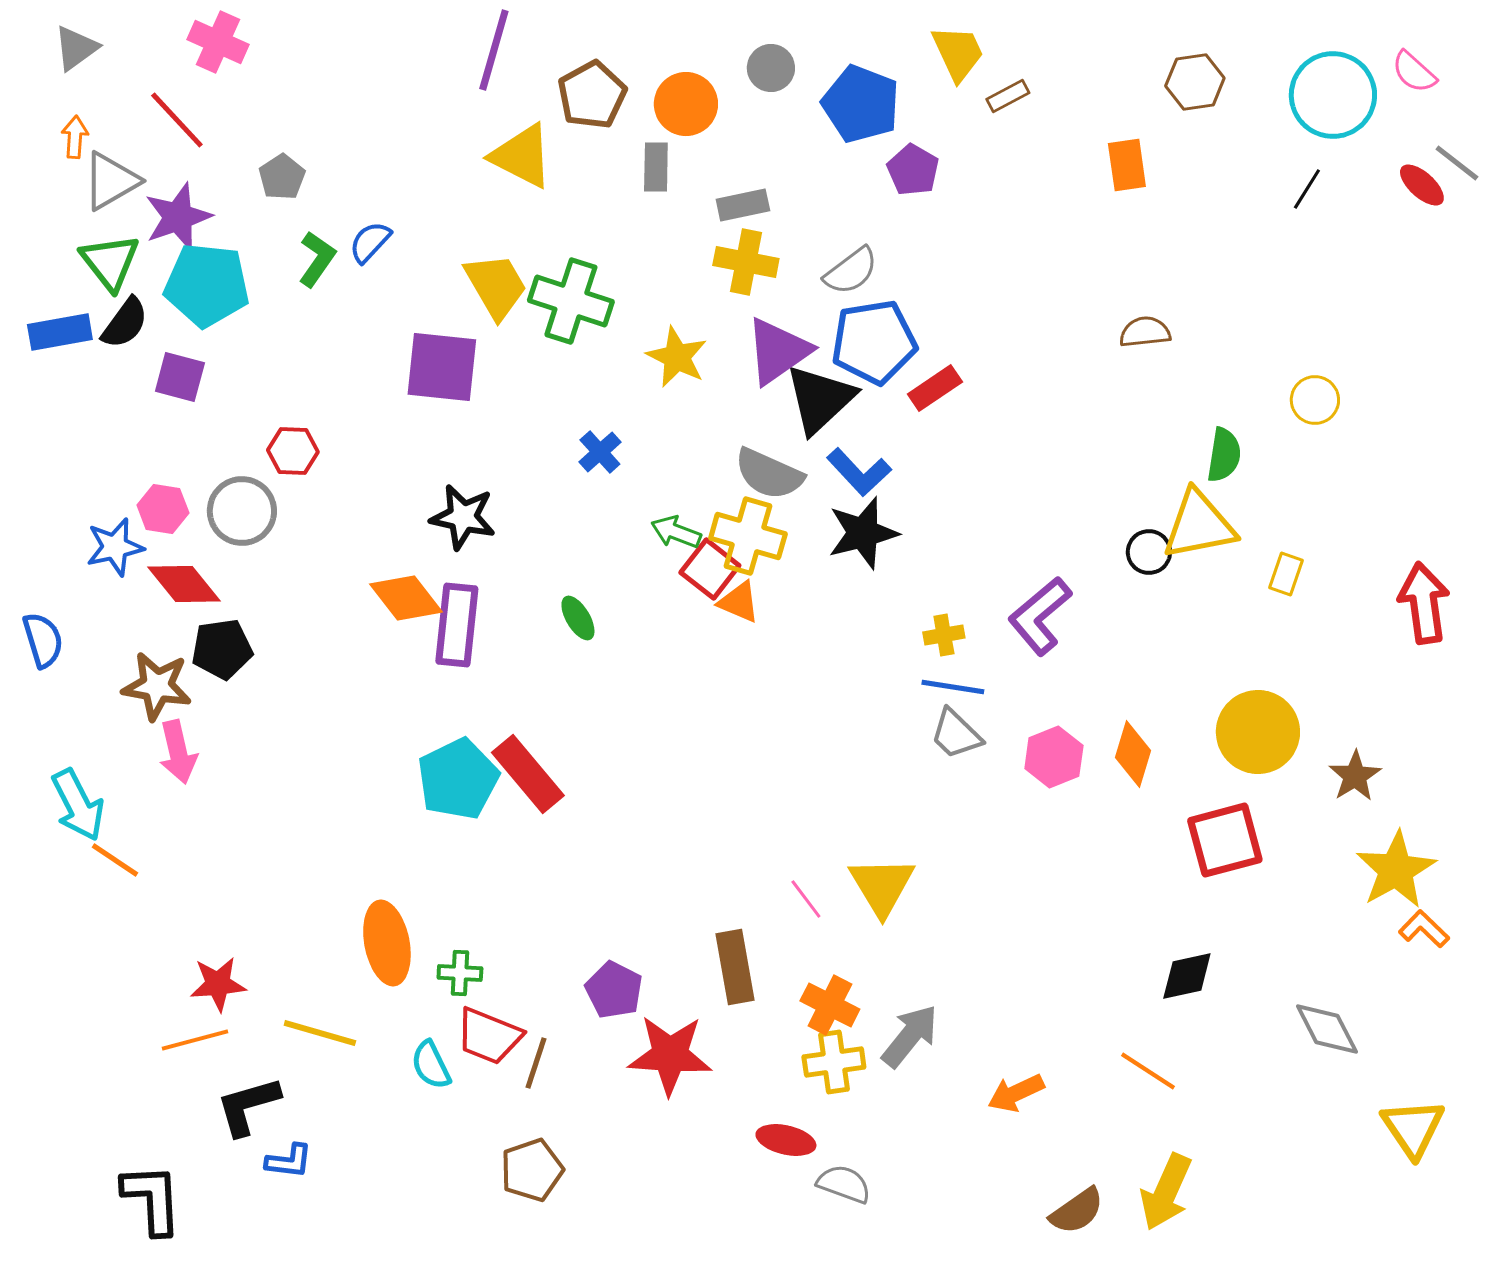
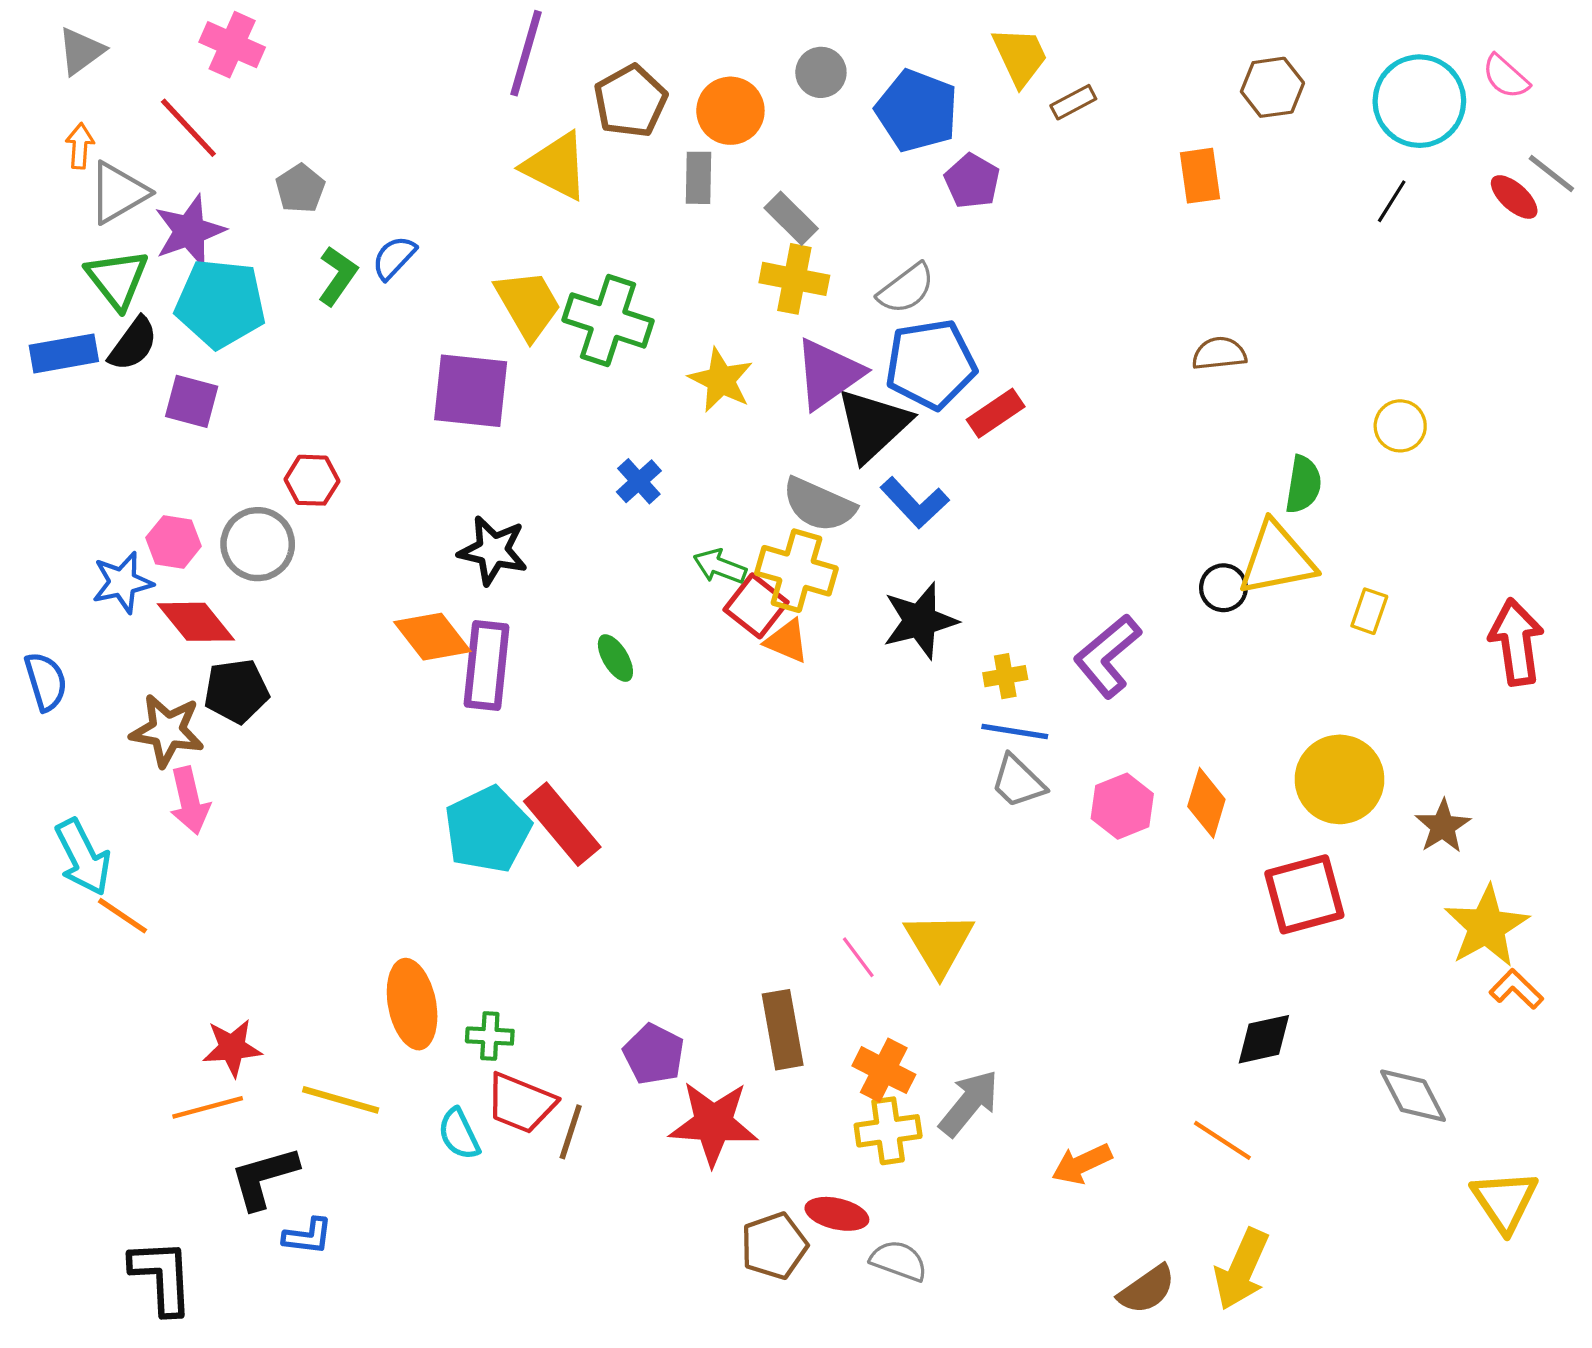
gray rectangle: (743, 205) -> (791, 218), turned 57
black star: (863, 533) -> (920, 621), moved
brown pentagon: (532, 1170) -> (774, 1246), moved

